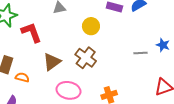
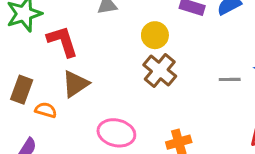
brown cross: (86, 58) -> (160, 70), moved
brown triangle: (52, 62) -> (75, 84), moved

